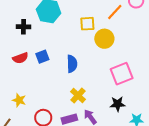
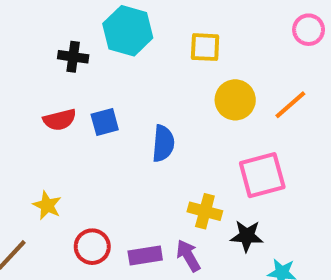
orange line: (115, 12) -> (290, 105), moved
yellow square: (87, 24) -> (205, 47), moved
yellow cross: (78, 95) -> (205, 211), moved, turned -35

